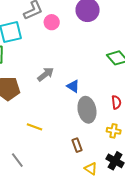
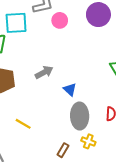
yellow cross: (114, 131) -> (88, 141), moved
brown rectangle: (77, 145) -> (63, 150), turned 40

